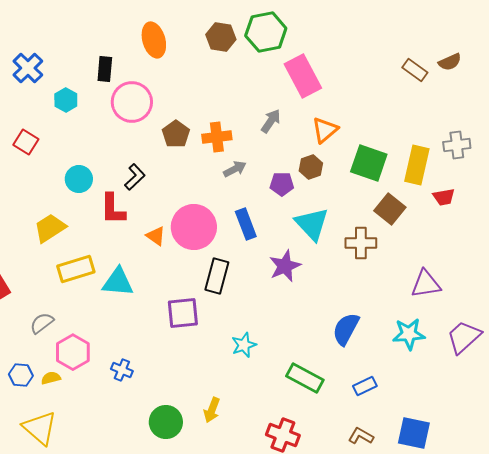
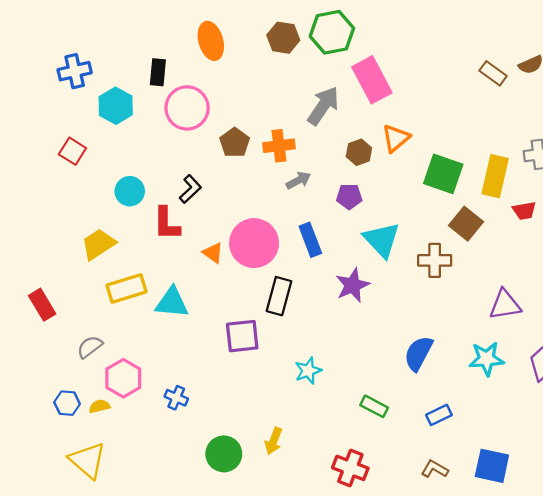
blue cross: (28, 68) -> (75, 71), turned 32
cyan hexagon: (66, 100) -> (116, 106), size x1.4
gray arrow: (271, 121) -> (323, 106), moved, size x1.5
brown hexagon: (311, 167) -> (359, 152), moved
green rectangle: (305, 378) -> (374, 406), size x0.7

